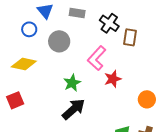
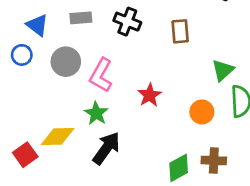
brown rectangle: (130, 37) -> (180, 31), moved
pink L-shape: (97, 58) -> (101, 75), moved
yellow diamond: (24, 64) -> (58, 137), moved

